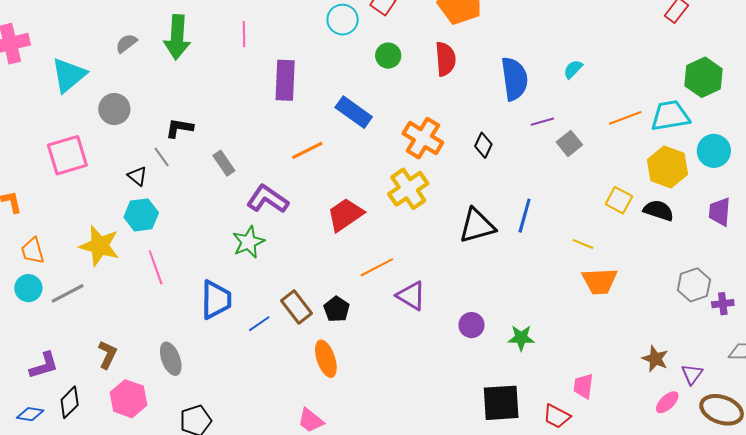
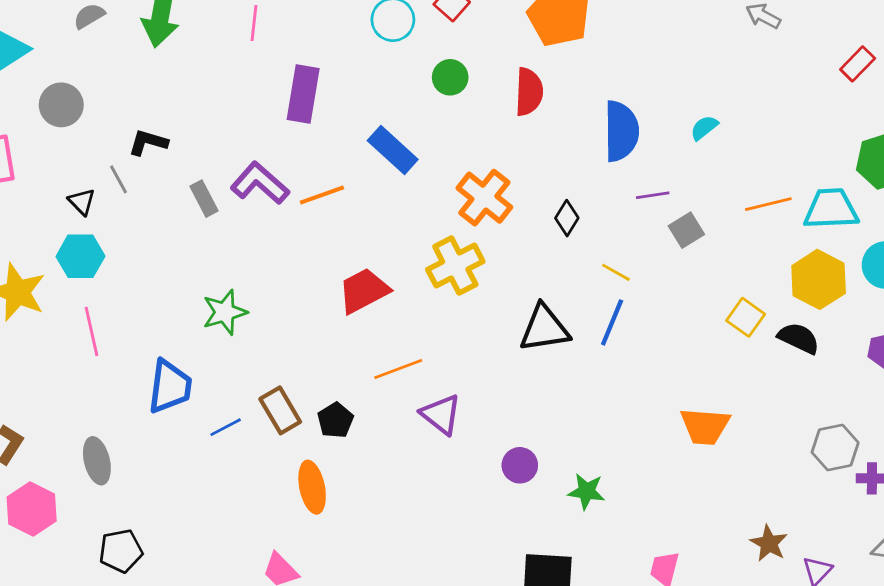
purple L-shape: (268, 199) -> (260, 183), moved
yellow line: (583, 244) -> (616, 272), moved

